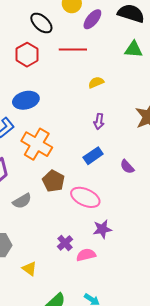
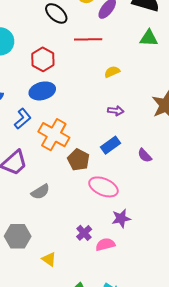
red hexagon: (27, 55) -> (43, 59), moved
purple arrow: (99, 121) -> (116, 111), turned -91
brown pentagon: (53, 181) -> (78, 160), moved

